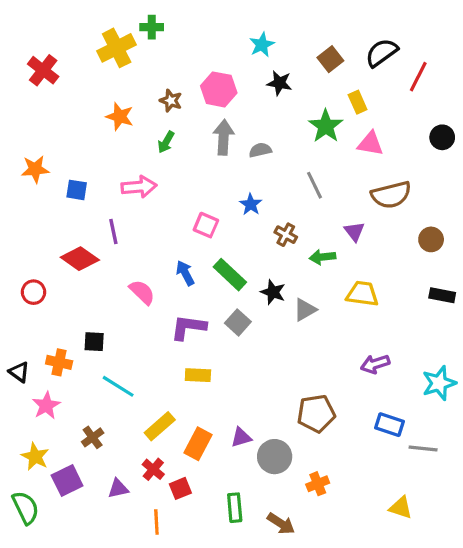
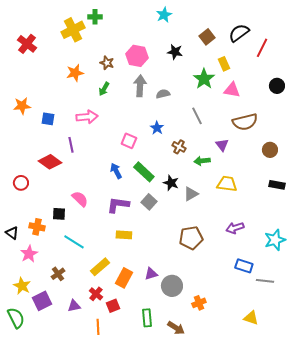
cyan star: (262, 45) -> (164, 15), moved
orange star: (120, 117) -> (75, 73), turned -30
pink semicircle: (142, 292) -> (80, 199), moved
brown pentagon: (316, 413) -> (191, 238), moved

